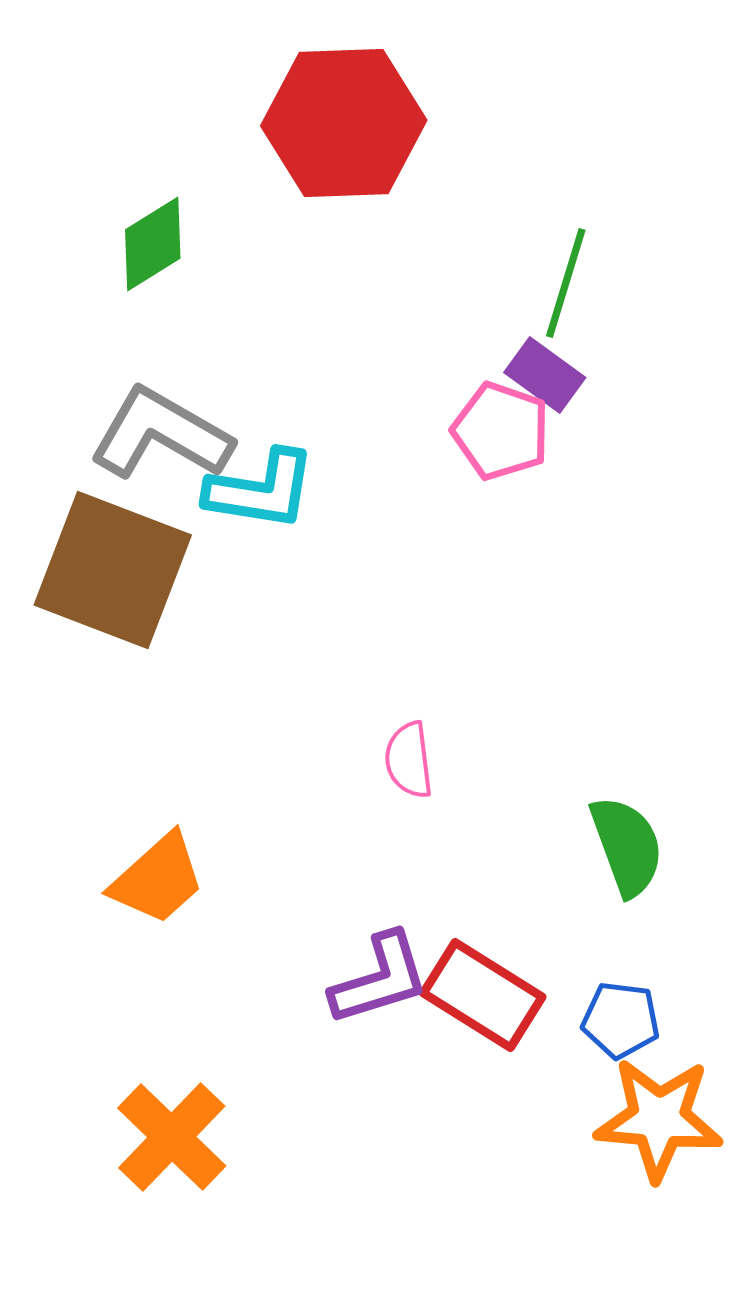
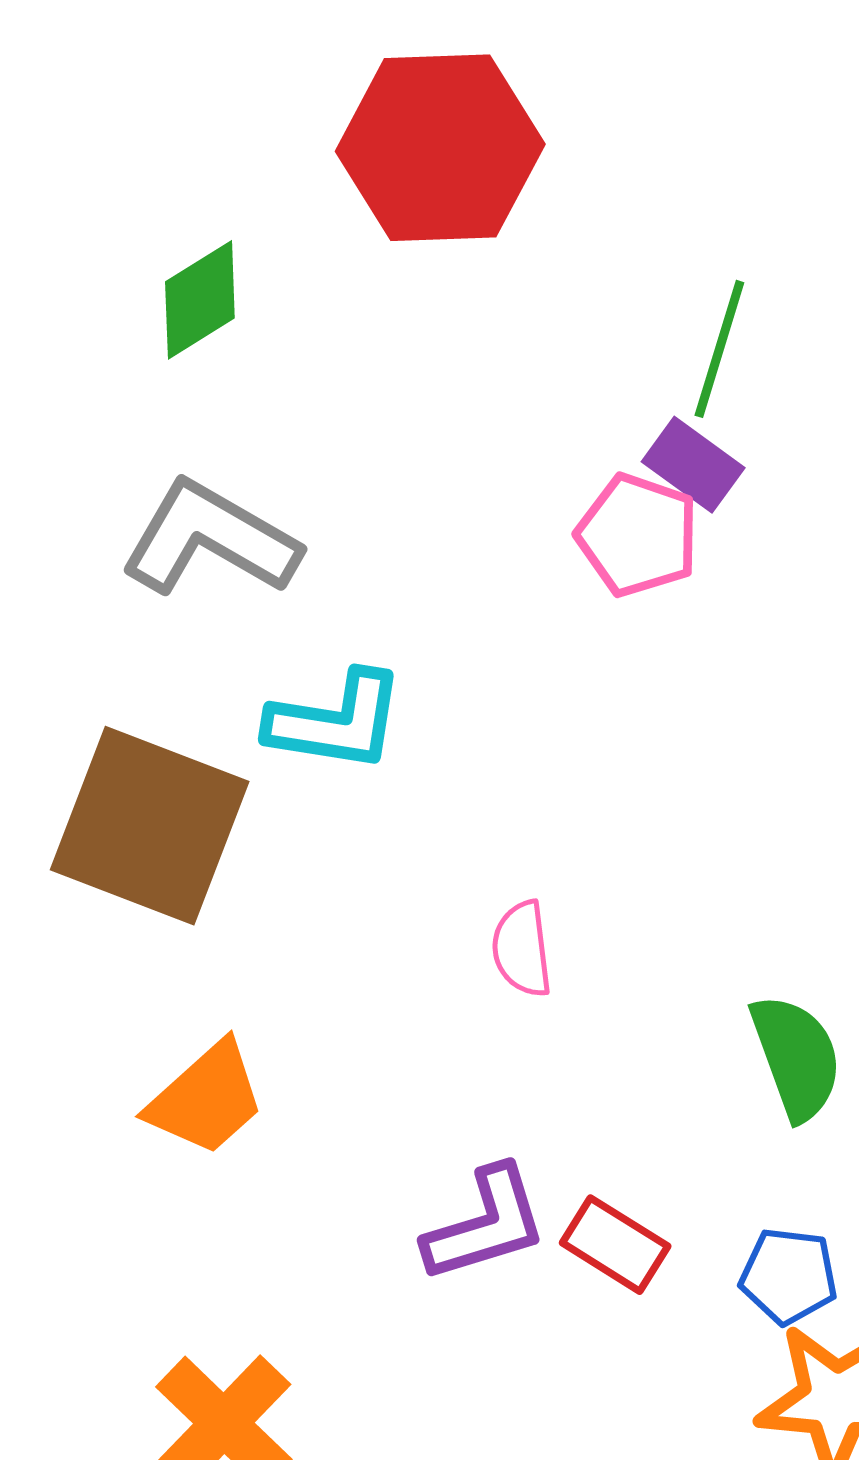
cyan L-shape: (261, 490) -> (336, 721), moved
brown square: (113, 570) -> (150, 826), moved
red rectangle: (483, 995) -> (615, 1245), size x0.7

